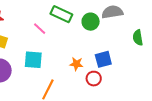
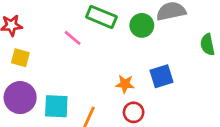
cyan square: (33, 60) -> (56, 106), moved
red circle: (94, 79) -> (134, 112), moved

